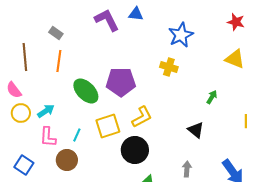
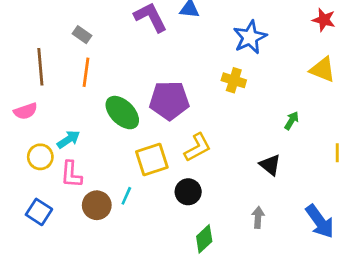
pink semicircle: (14, 90) -> (26, 111), turned -72
yellow circle: (21, 113) -> (40, 157), moved
cyan line: (77, 135) -> (126, 196), moved
black circle: (135, 150) -> (188, 192), size x0.7

